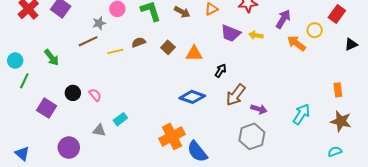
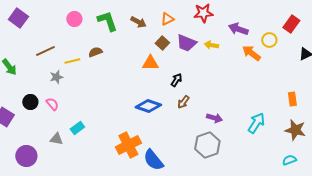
purple arrow: (283, 19) -> (238, 29), turned -102
gray star: (99, 23) -> (56, 77), moved
brown square: (168, 47) -> (162, 43), moved
brown arrow: (236, 95) -> (183, 102), moved, size x0.6

